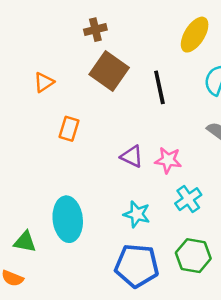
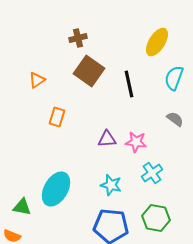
purple triangle: (132, 156) -> (107, 139), turned -30
cyan ellipse: (68, 219) -> (56, 189), turned 36

